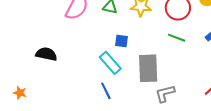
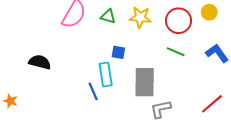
cyan rectangle: (110, 63) -> (106, 74), turned 30
blue line: (106, 91) -> (93, 91), moved

